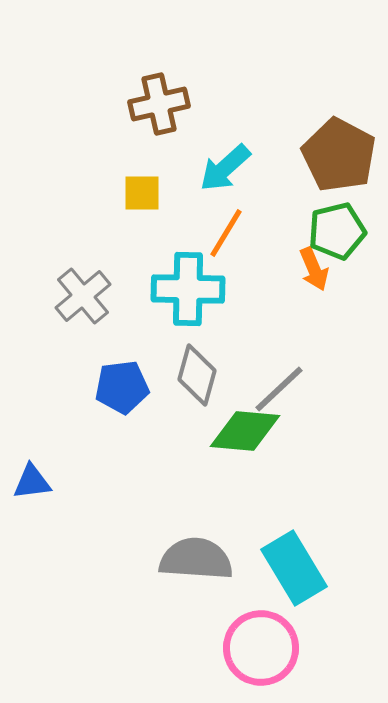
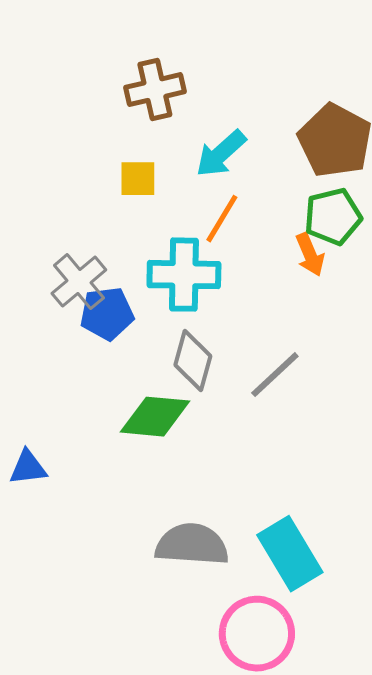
blue pentagon: (122, 387) -> (107, 314), moved
green diamond: (245, 431) -> (155, 417), moved

